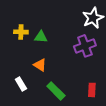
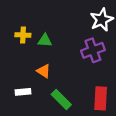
white rectangle: (21, 84) -> (23, 92), turned -64
red rectangle: (92, 90) -> (101, 98), size x1.5

